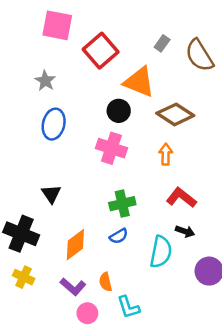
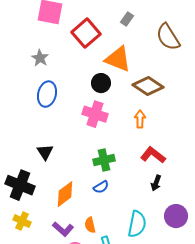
gray rectangle: (162, 43) -> (127, 19), moved
black arrow: (185, 231) -> (156, 183), turned 91
cyan semicircle: (161, 252) -> (137, 224), moved

